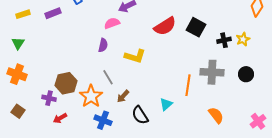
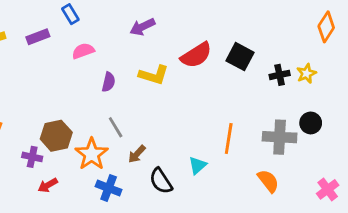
pink semicircle: (112, 23) -> (83, 51), moved
yellow L-shape: (135, 56) -> (154, 75), moved
gray cross: (212, 72) -> (280, 137), moved

